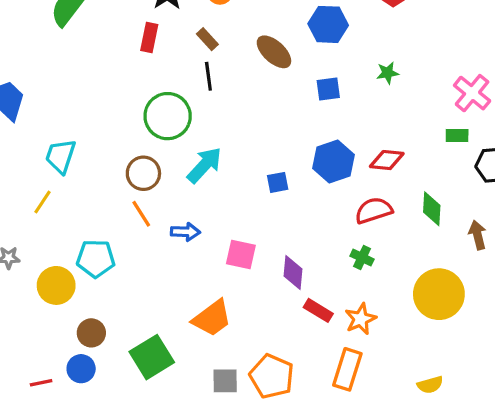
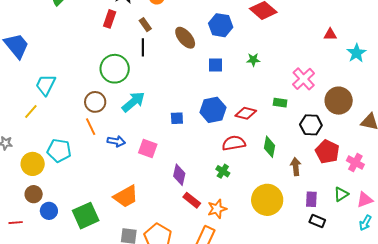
green rectangle: (457, 135) -> (280, 103), moved
pink square: (241, 254) -> (148, 148), moved
brown circle: (91, 333) -> (34, 194), moved
blue circle: (81, 369) -> (49, 211), moved

